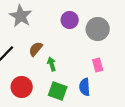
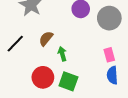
red circle: (22, 87) -> (43, 77), moved
blue semicircle: (85, 87) -> (112, 75), moved

